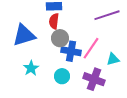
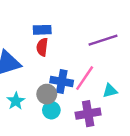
gray circle: (60, 38) -> (47, 94), moved
purple cross: (94, 79) -> (88, 114), turned -30

